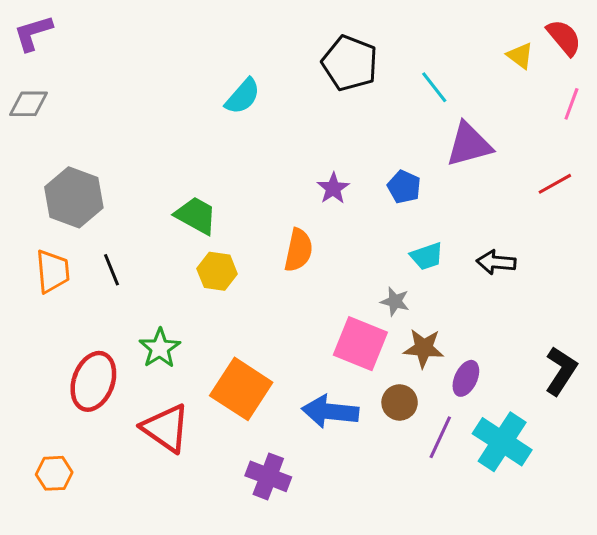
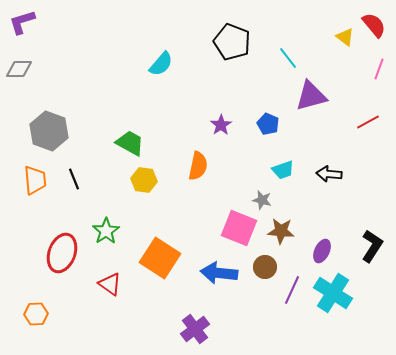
purple ellipse: (466, 378) -> (322, 251), moved
red triangle: (166, 428) -> (110, 284), size x0.7
purple cross: (268, 476) -> (195, 329), moved, turned 32

